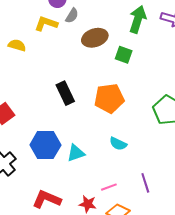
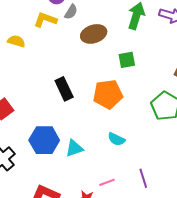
green square: (124, 55) -> (127, 60), moved, turned -30

